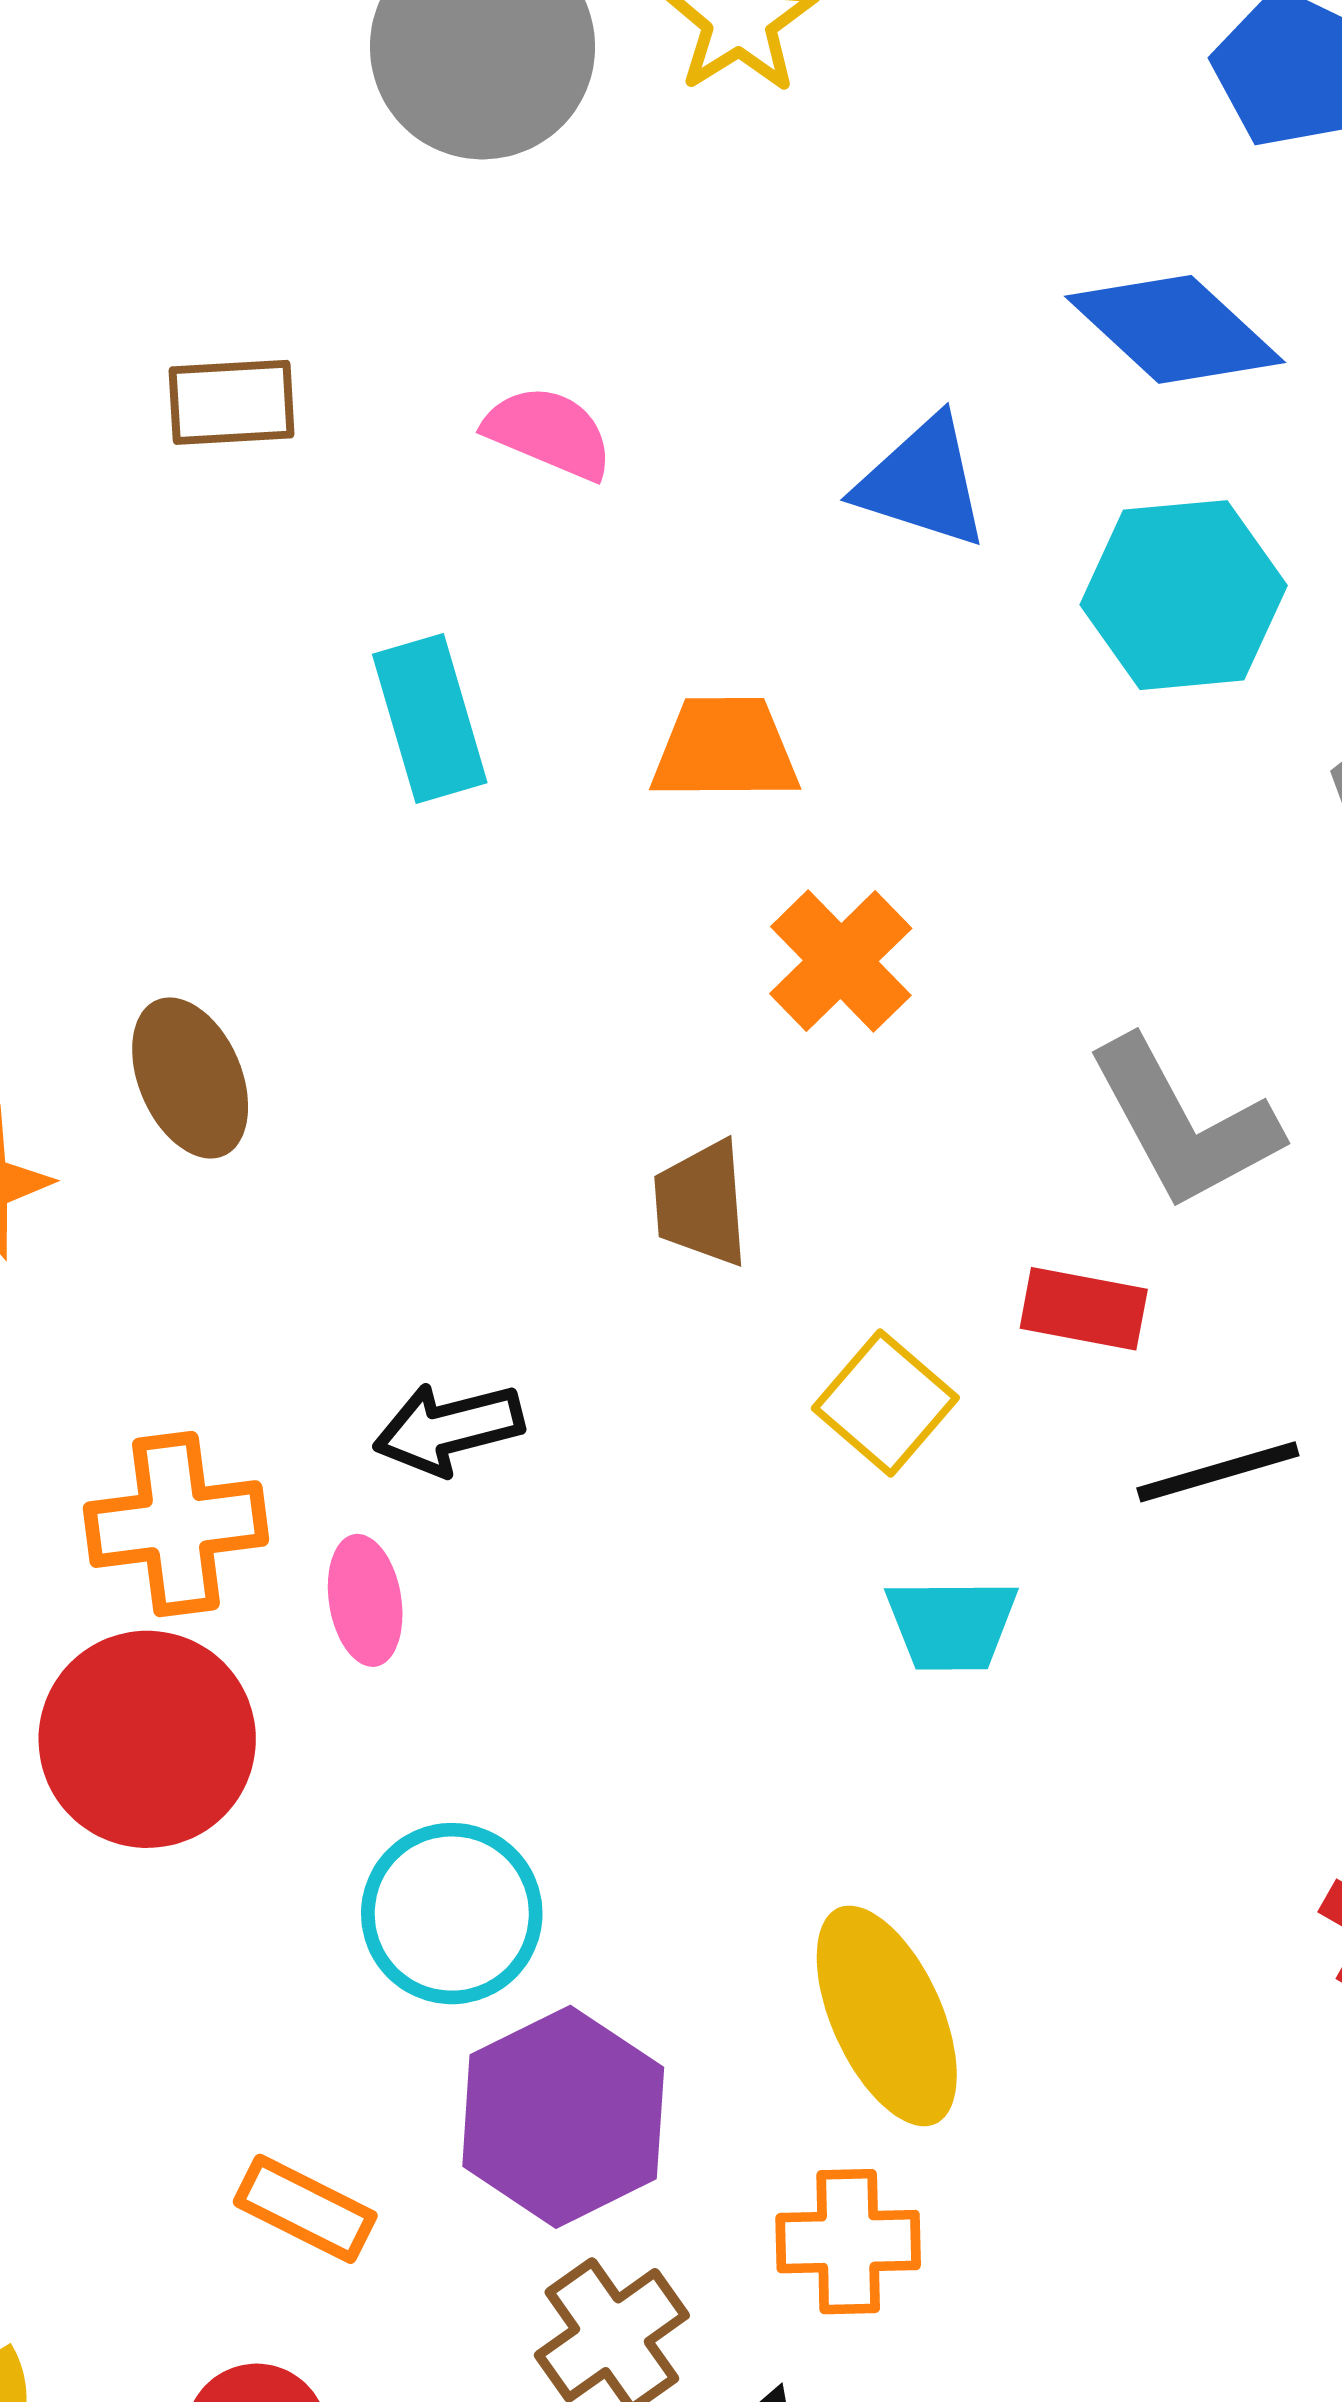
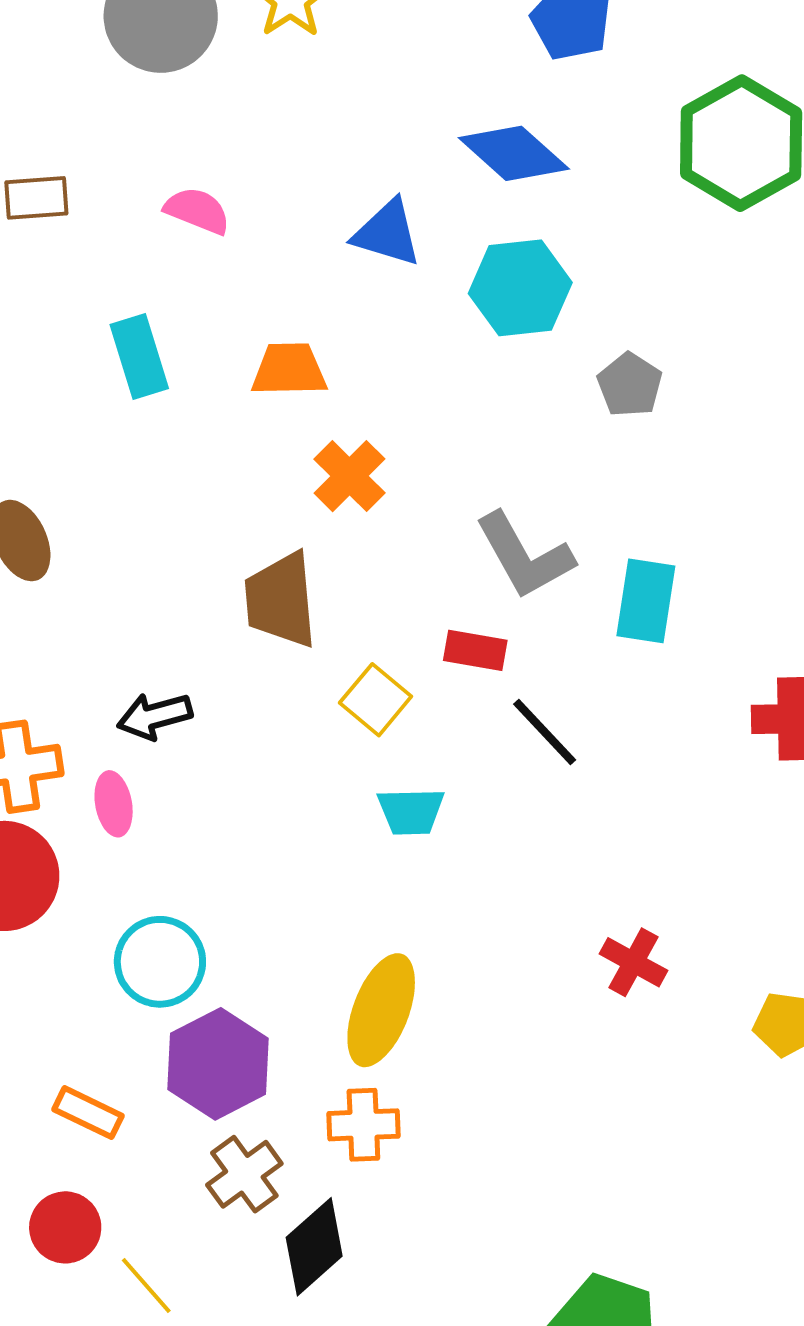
brown trapezoid: (701, 1203) -> (281, 600), size x1.5
black line: (1218, 1472) -> (545, 732), turned 64
yellow ellipse: (887, 2016) -> (381, 1010), turned 46

